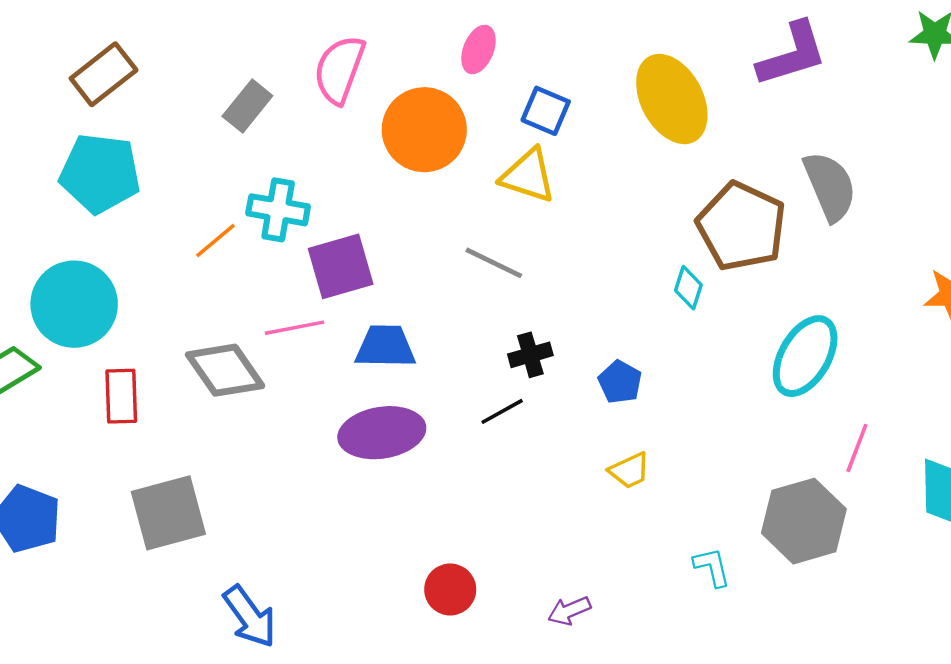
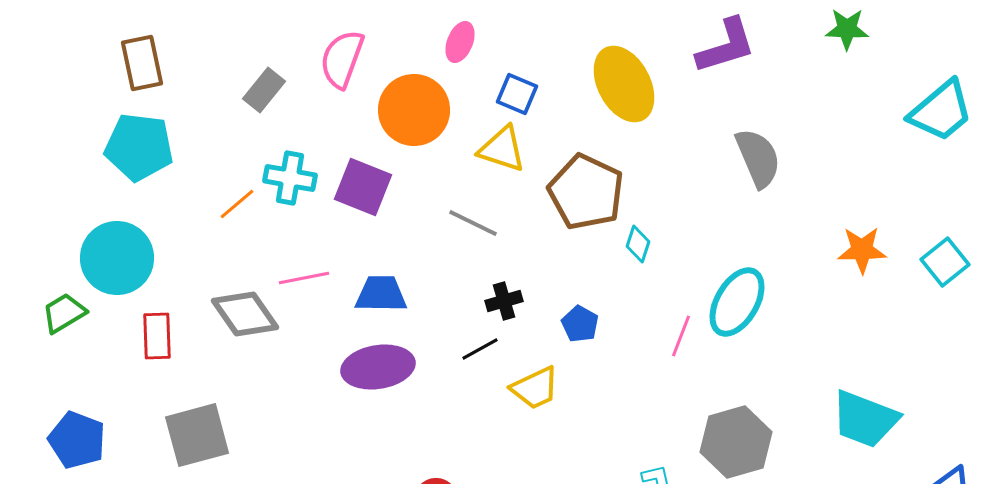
brown rectangle: (104, 74) -> (142, 63), turned -64
brown pentagon: (741, 226) -> (586, 192), moved
purple square: (341, 266) -> (363, 187), moved, turned 38
pink line: (857, 448) -> (681, 336), moved
yellow trapezoid: (629, 470) -> (535, 388), moved, size x1.4

